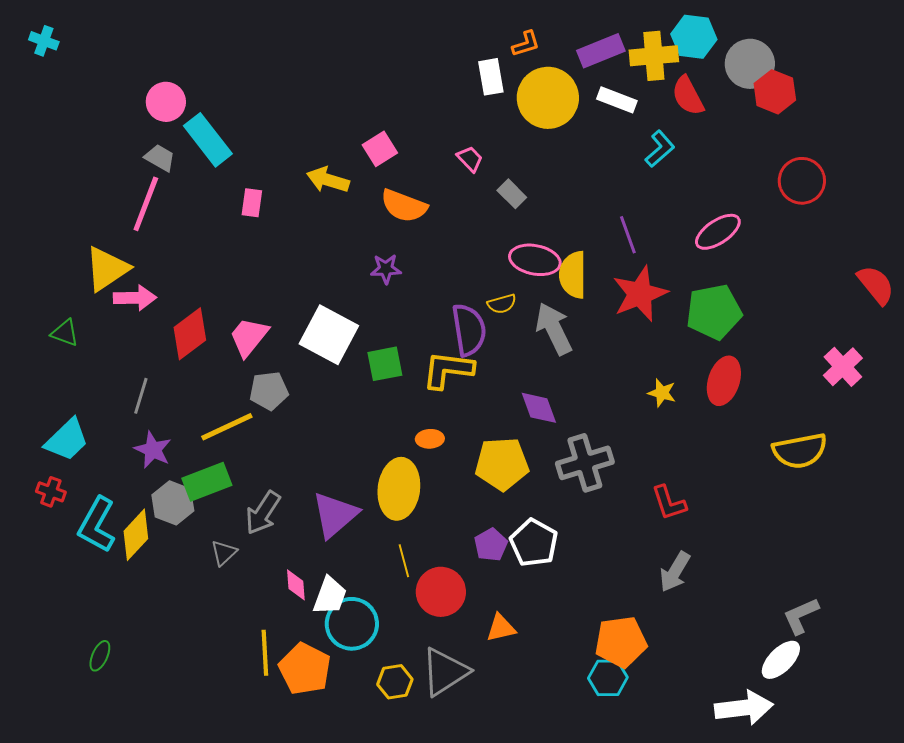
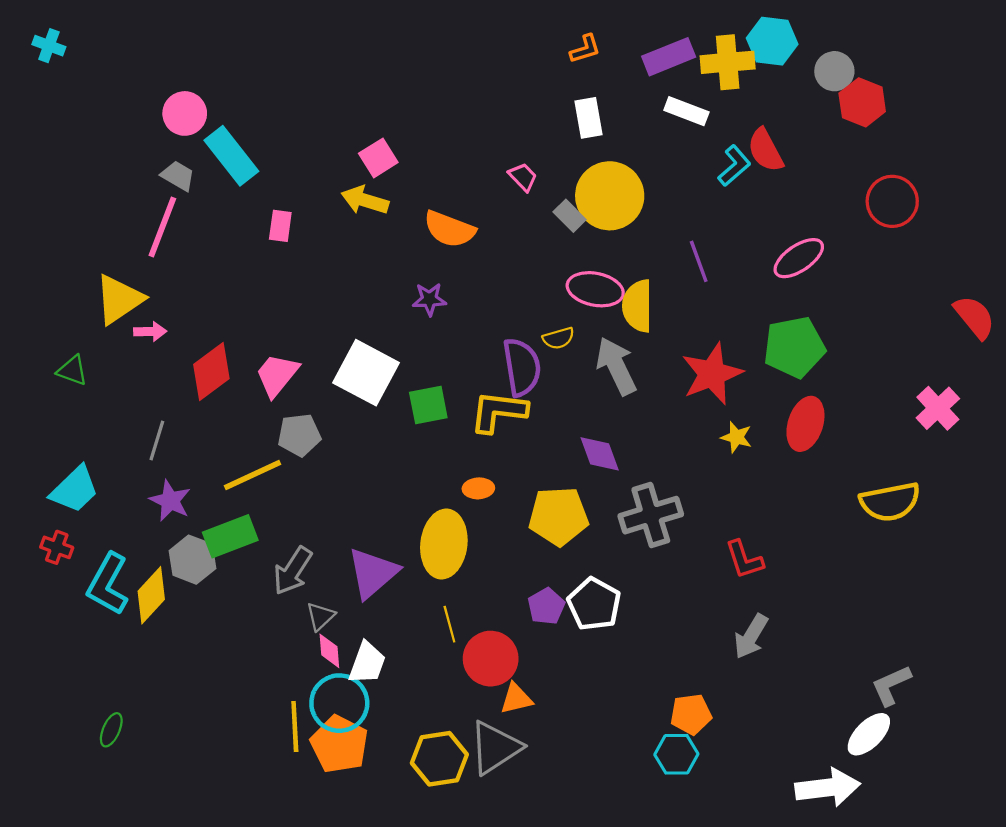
gray circle: (750, 64) -> (834, 71), size x0.7
white rectangle: (491, 77) -> (589, 118), moved
red semicircle: (688, 96) -> (765, 150), moved
yellow circle: (548, 98) -> (610, 196), moved
pink square: (380, 149) -> (378, 158), moved
red star: (640, 294) -> (712, 374), moved
pink arrow: (135, 298) -> (150, 332), size x0.7
gray triangle: (224, 553) -> (320, 616), moved
cyan circle: (352, 624) -> (339, 703), moved
orange triangle: (501, 628) -> (516, 699), moved
orange pentagon: (621, 642) -> (691, 714), size x0.7
yellow hexagon: (395, 682) -> (439, 759), size x1.4

